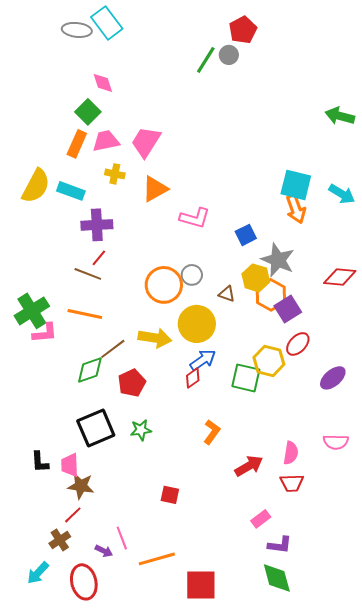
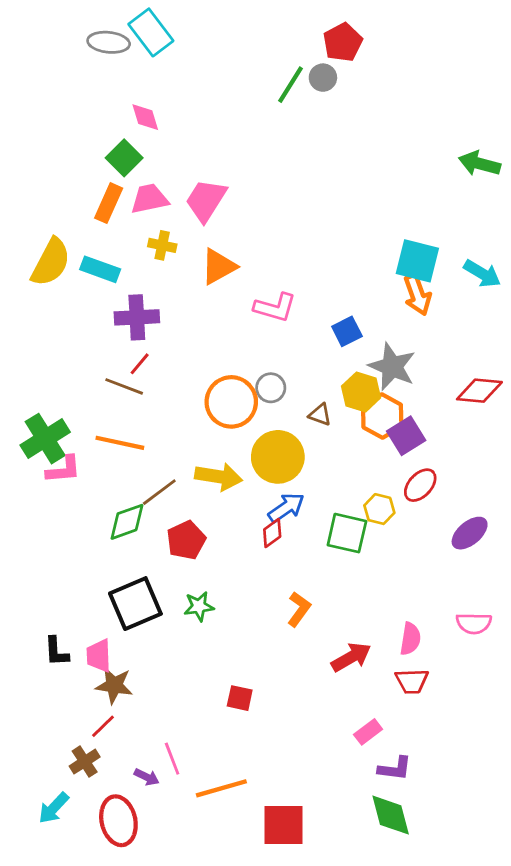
yellow hexagon: (269, 361) -> (379, 509), size x0.7

